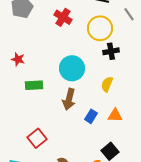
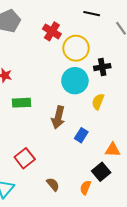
yellow circle: (100, 28) -> (76, 48), moved
cyan circle: (72, 68) -> (75, 81), moved
orange triangle: (115, 115) -> (113, 150), moved

